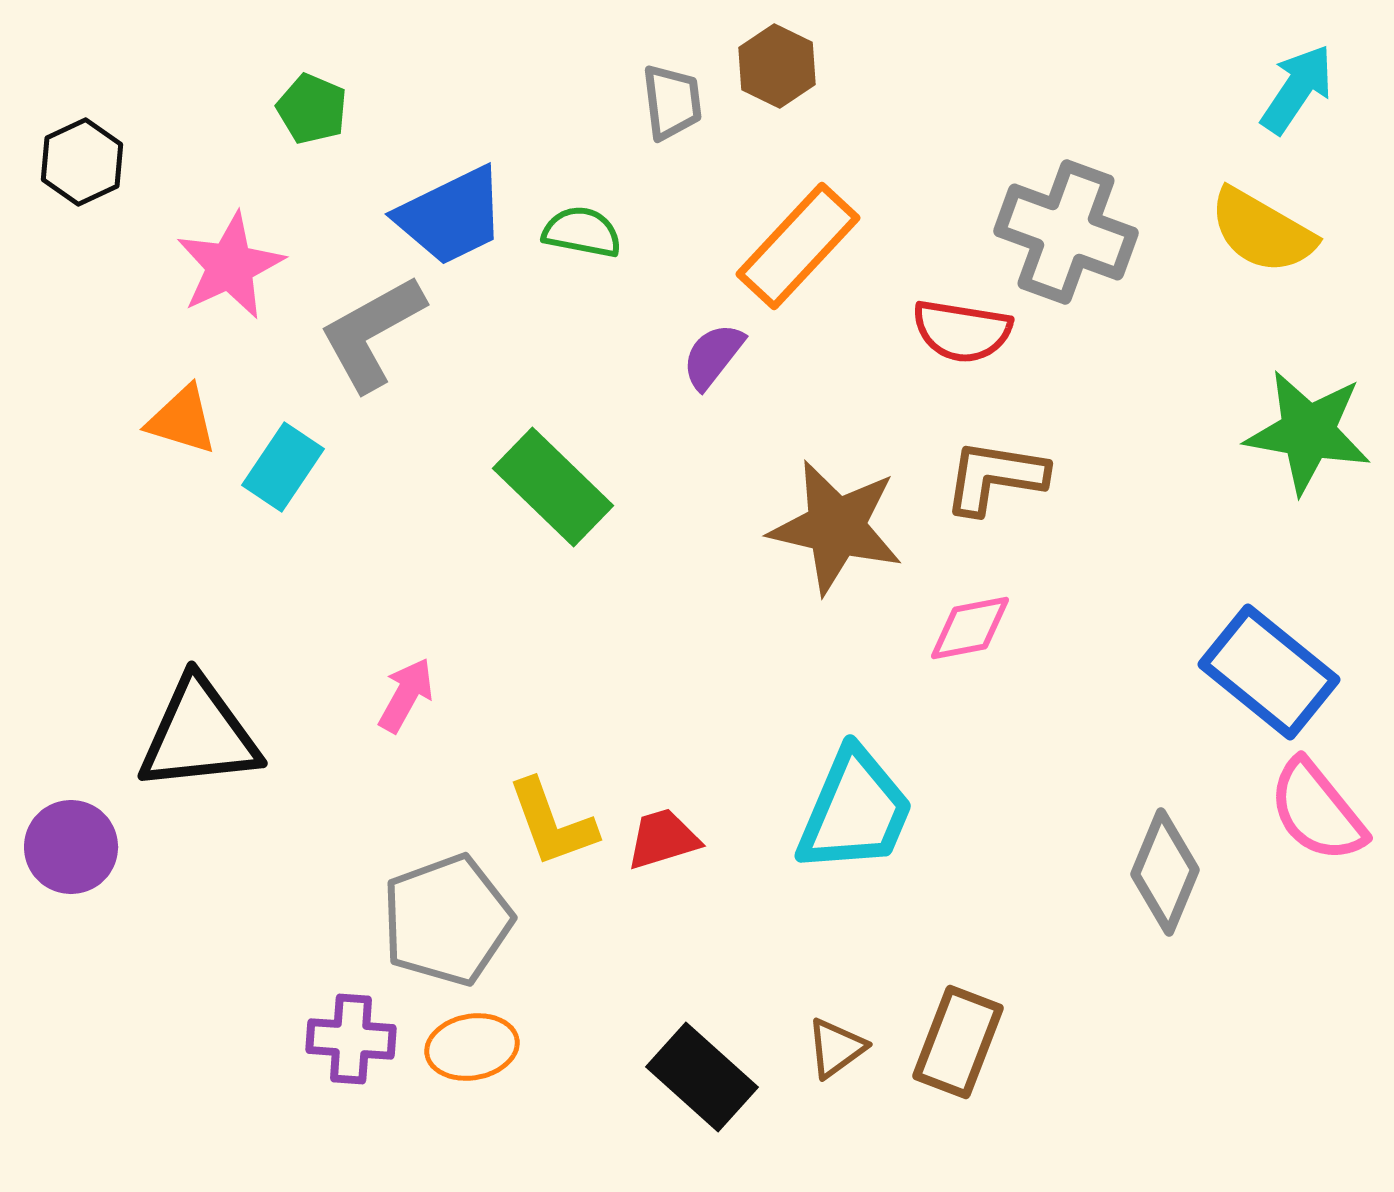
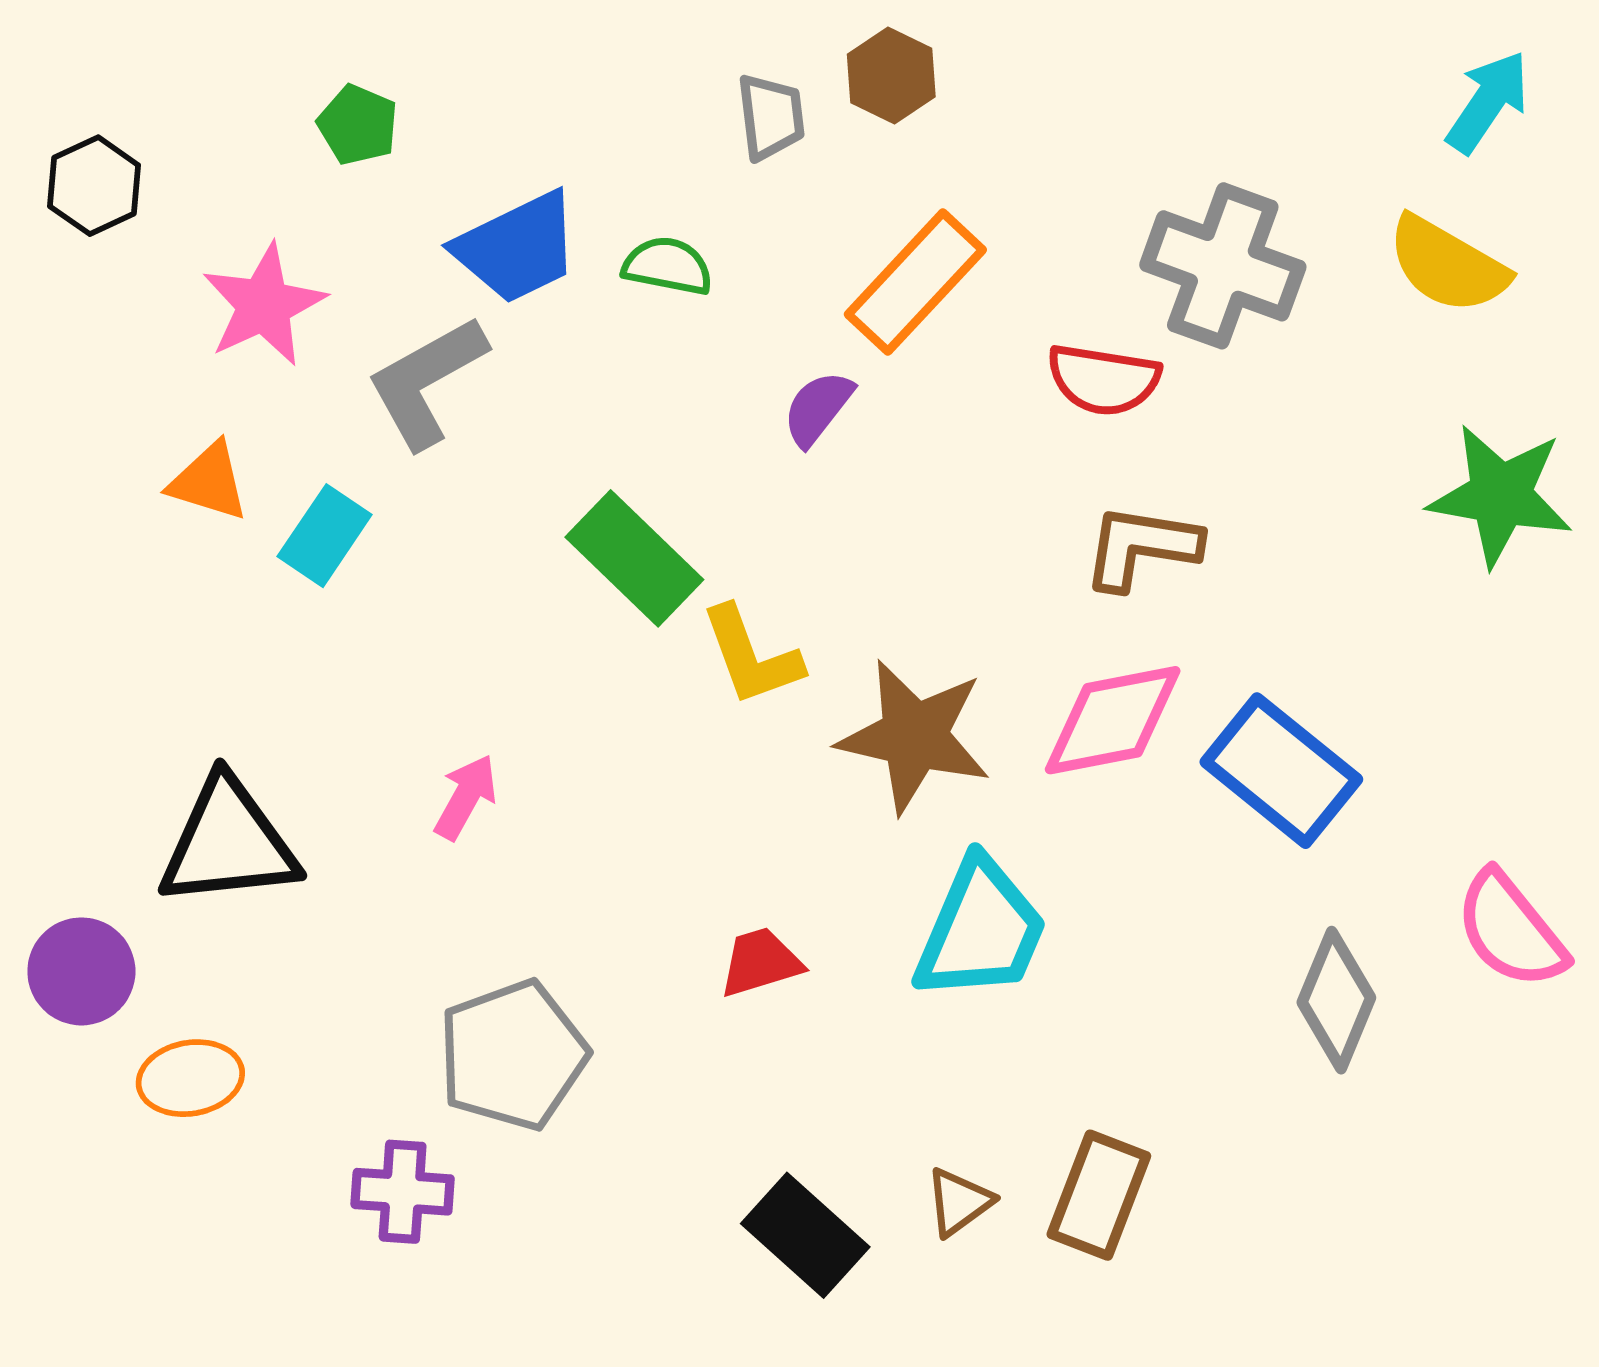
brown star: (836, 527) -> (914, 736), moved
pink diamond: (970, 628) -> (1113, 720), size x1.5
blue rectangle: (1269, 672) -> (1281, 771), moved
yellow L-shape: (552, 823) -> (751, 656), moved
orange ellipse: (472, 1047) -> (190, 1078), moved

